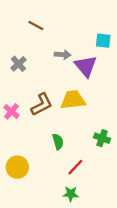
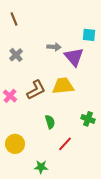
brown line: (36, 26) -> (14, 19), moved, turned 40
green star: (71, 194) -> (41, 167), moved

